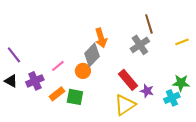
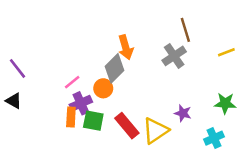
red rectangle: (128, 80) -> (127, 126), moved
purple cross: (35, 81) -> (81, 103), moved
orange rectangle: (57, 94) -> (71, 117), turned -49
cyan cross: (172, 98) -> (214, 138), moved

